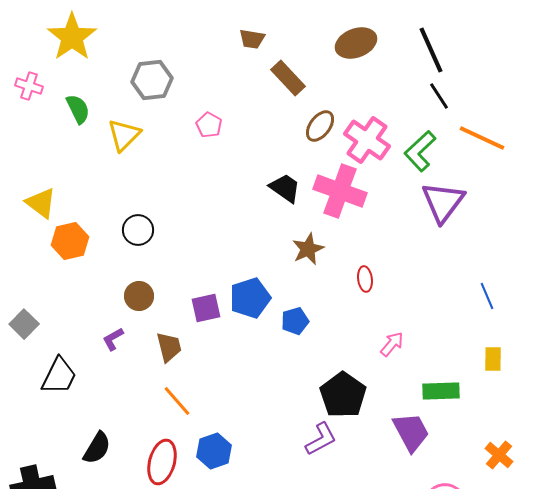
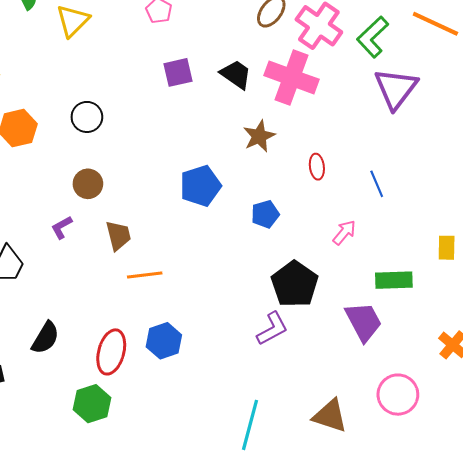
blue line: (487, 296) -> (377, 184), moved
purple square: (206, 308) -> (178, 72), moved
blue pentagon: (295, 321) -> (265, 214), moved
orange line: (177, 401) -> (145, 275), moved, turned -56

